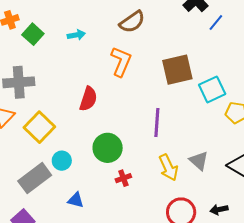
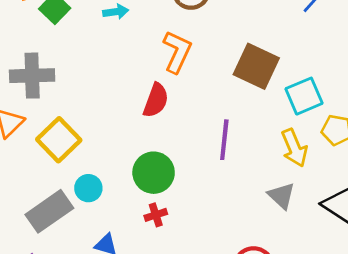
brown square: (177, 70) -> (256, 66), turned 36
red semicircle: (88, 99) -> (156, 100), moved
yellow arrow: (168, 167) -> (294, 148), moved
red cross: (123, 178) -> (156, 215), moved

